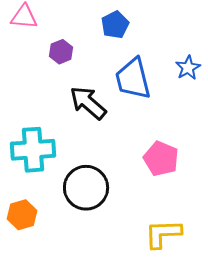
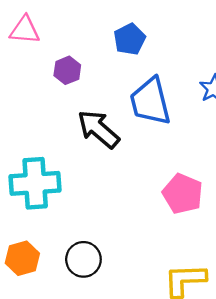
black circle: (86, 188) -> (83, 259), moved, size x0.7

